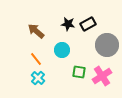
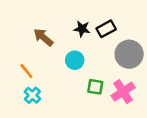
orange line: (36, 59) -> (26, 71), moved
cyan cross: (38, 78) -> (32, 95), moved

